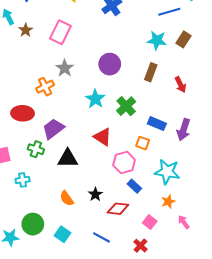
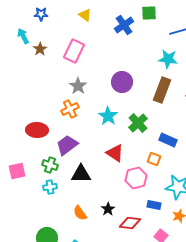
brown rectangle: (151, 72) -> (162, 90), size x1.4
orange cross: (45, 87) -> (70, 109), moved
cyan cross: (23, 180) -> (50, 187), moved
blue rectangle: (134, 186) -> (154, 205), moved, turned -32

